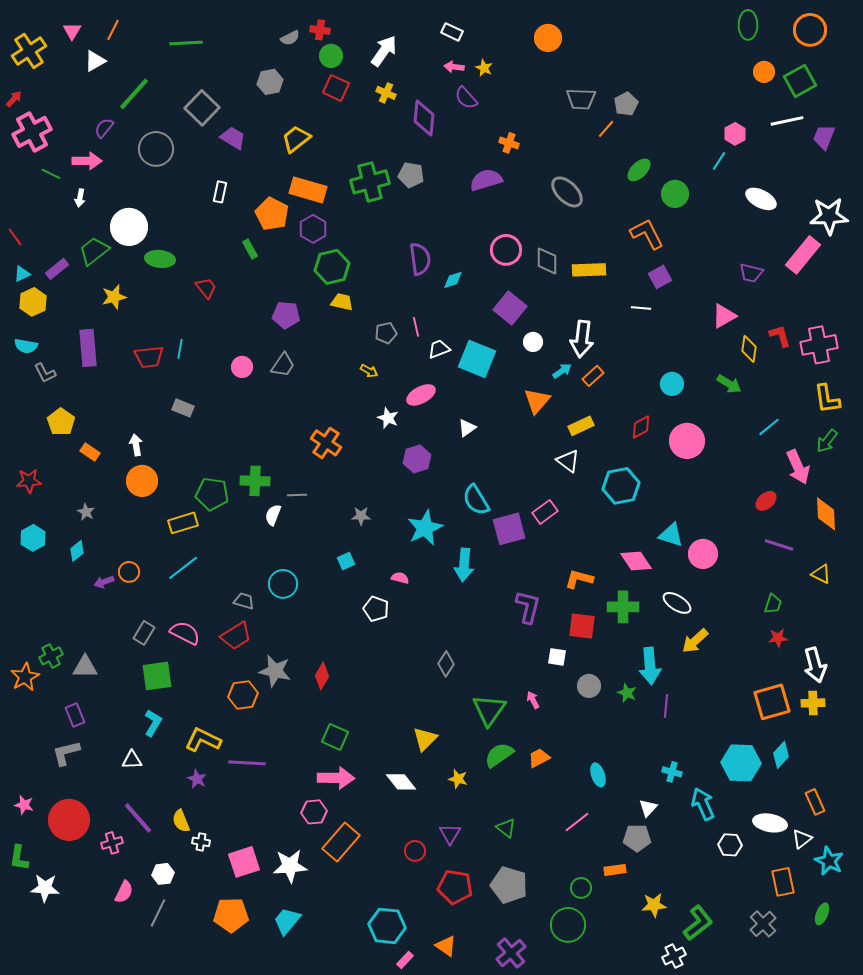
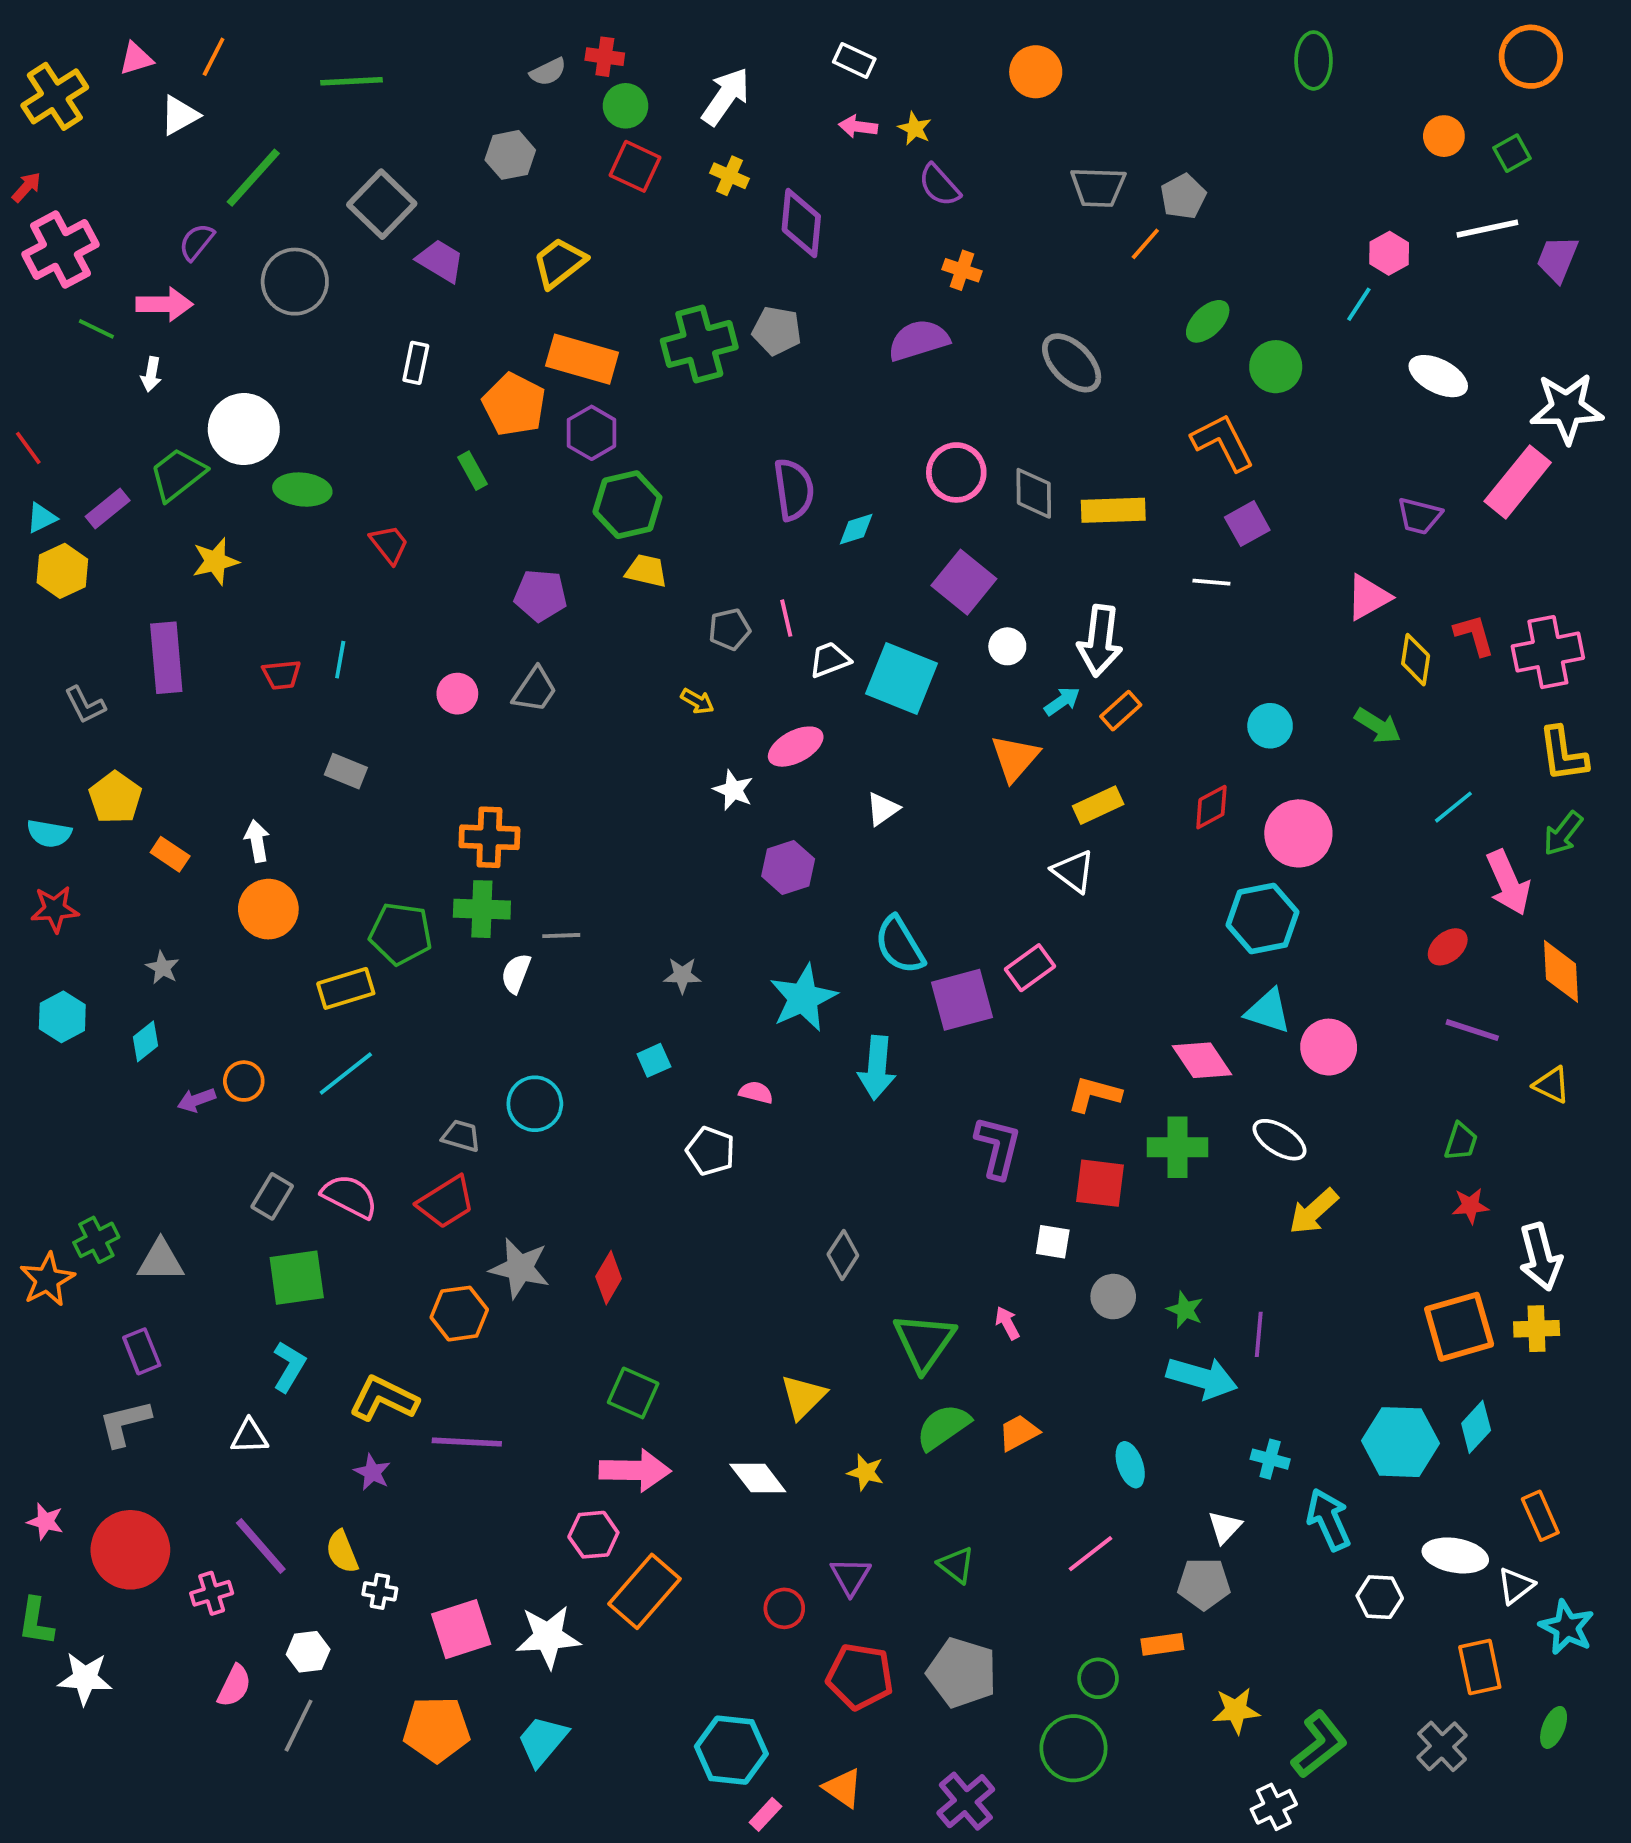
green ellipse: (748, 25) -> (1314, 60), moved
pink triangle: (72, 31) -> (136, 59), turned 42
green square: (800, 81) -> (1512, 153), size x0.6
purple semicircle: (466, 98) -> (939, 185), moved
cyan semicircle: (26, 346) -> (49, 833), moved
red trapezoid: (149, 357) -> (282, 675), size x0.7
orange cross: (326, 443) -> (489, 837), moved, turned -32
cyan hexagon: (621, 486) -> (1262, 919), moved
cyan arrow: (650, 666) -> (1202, 1378), moved, turned -69

